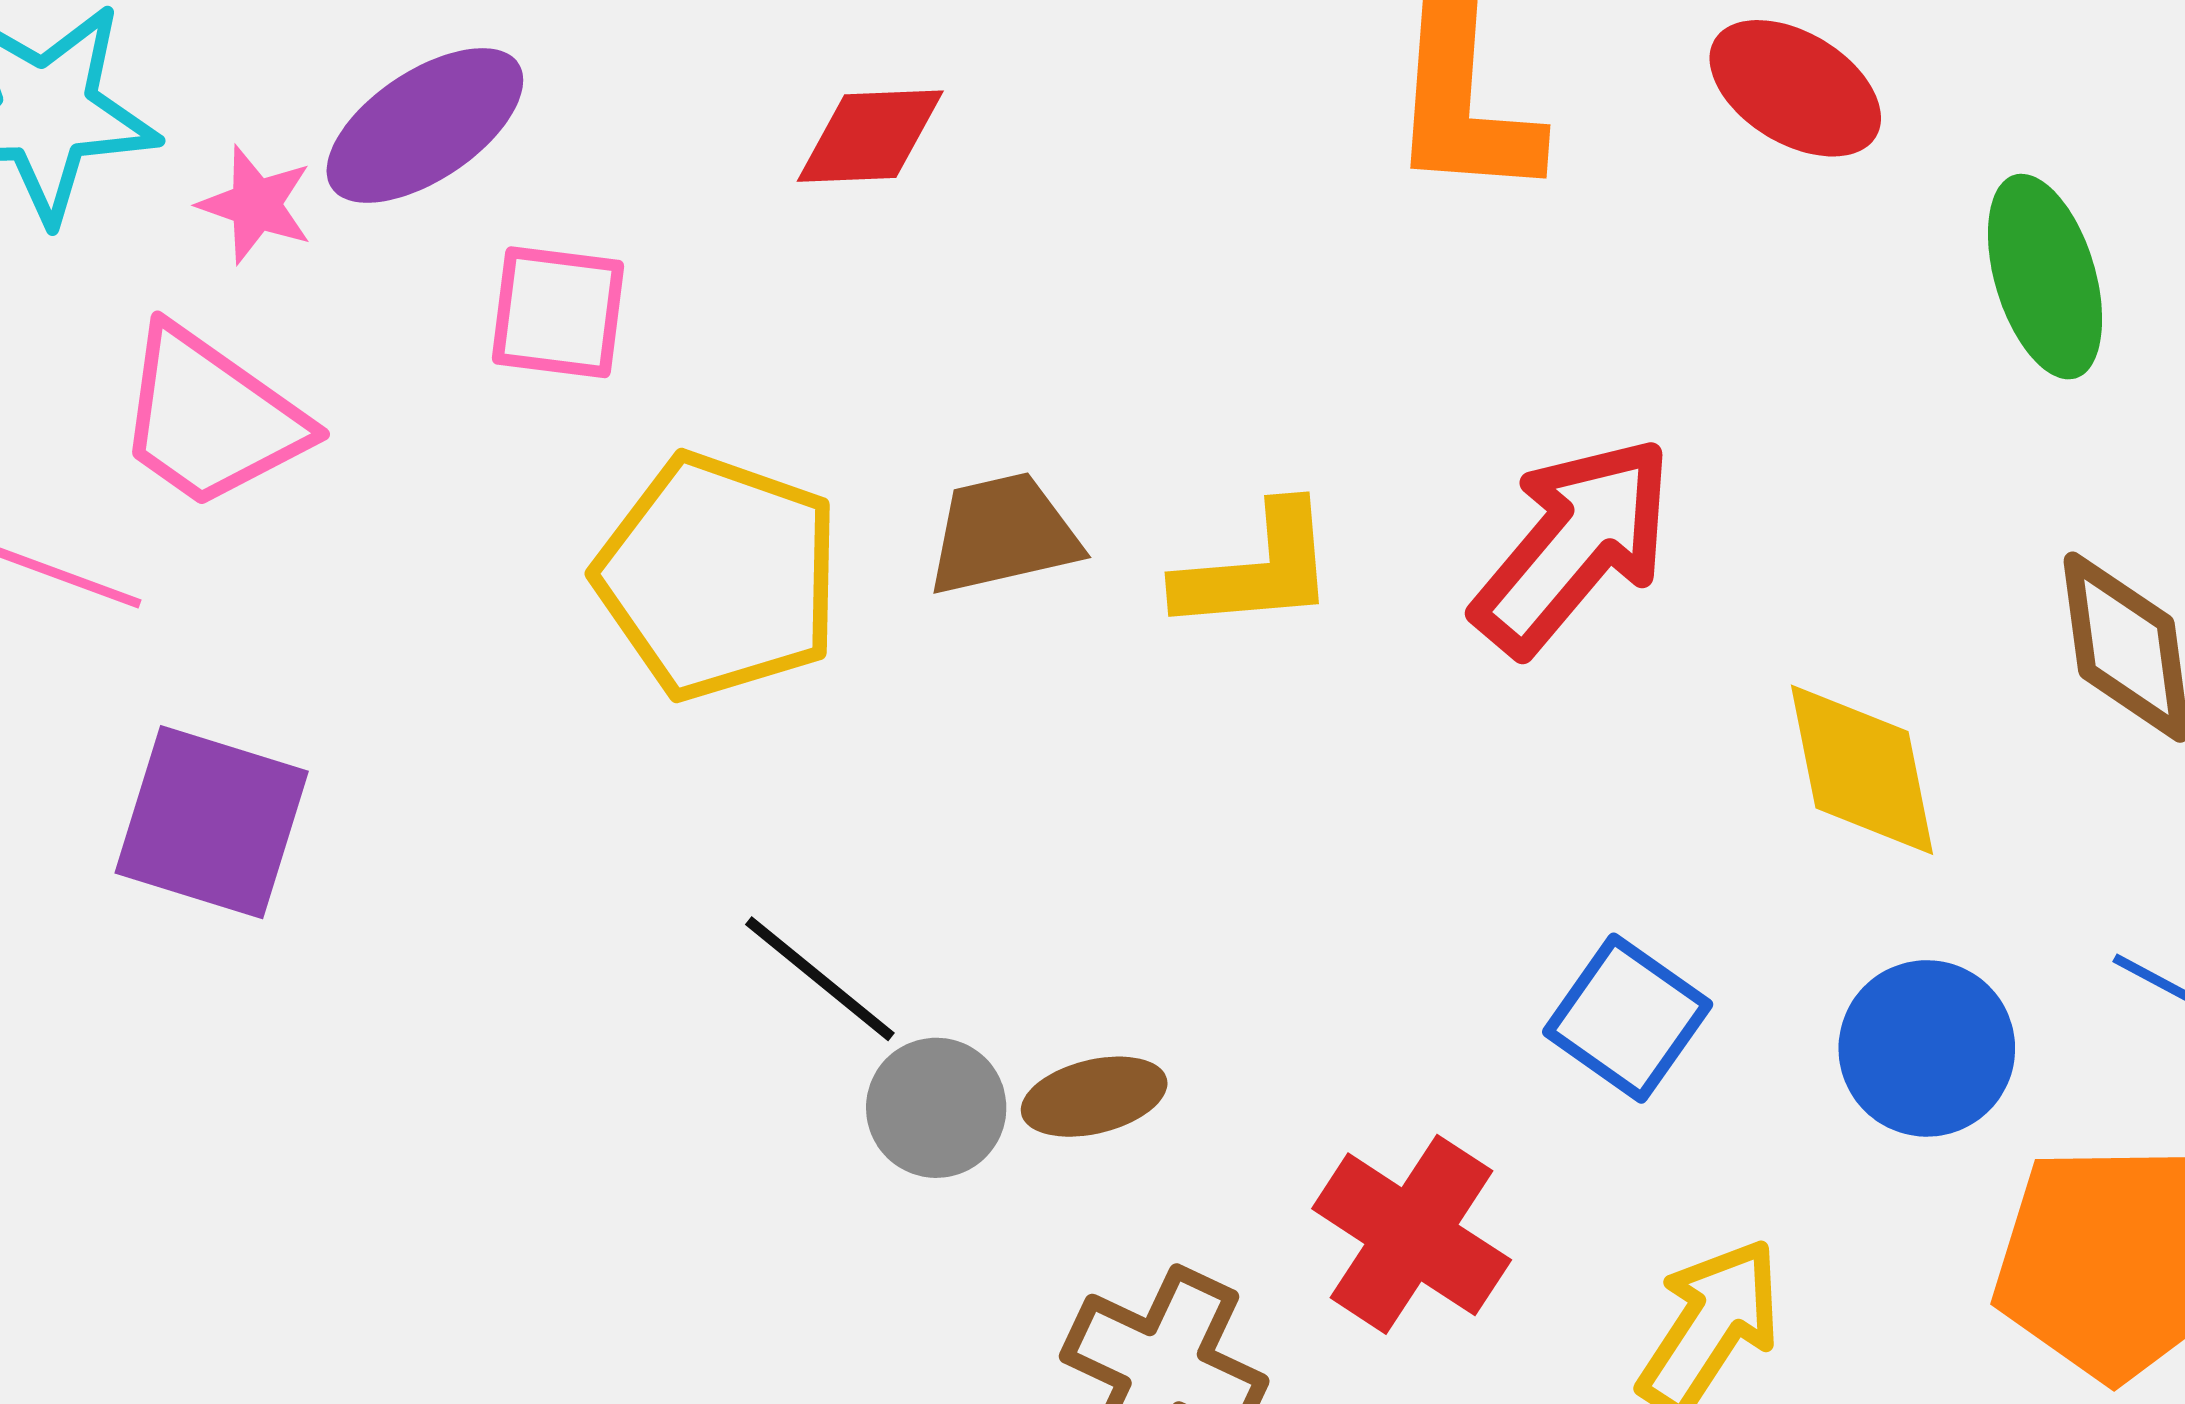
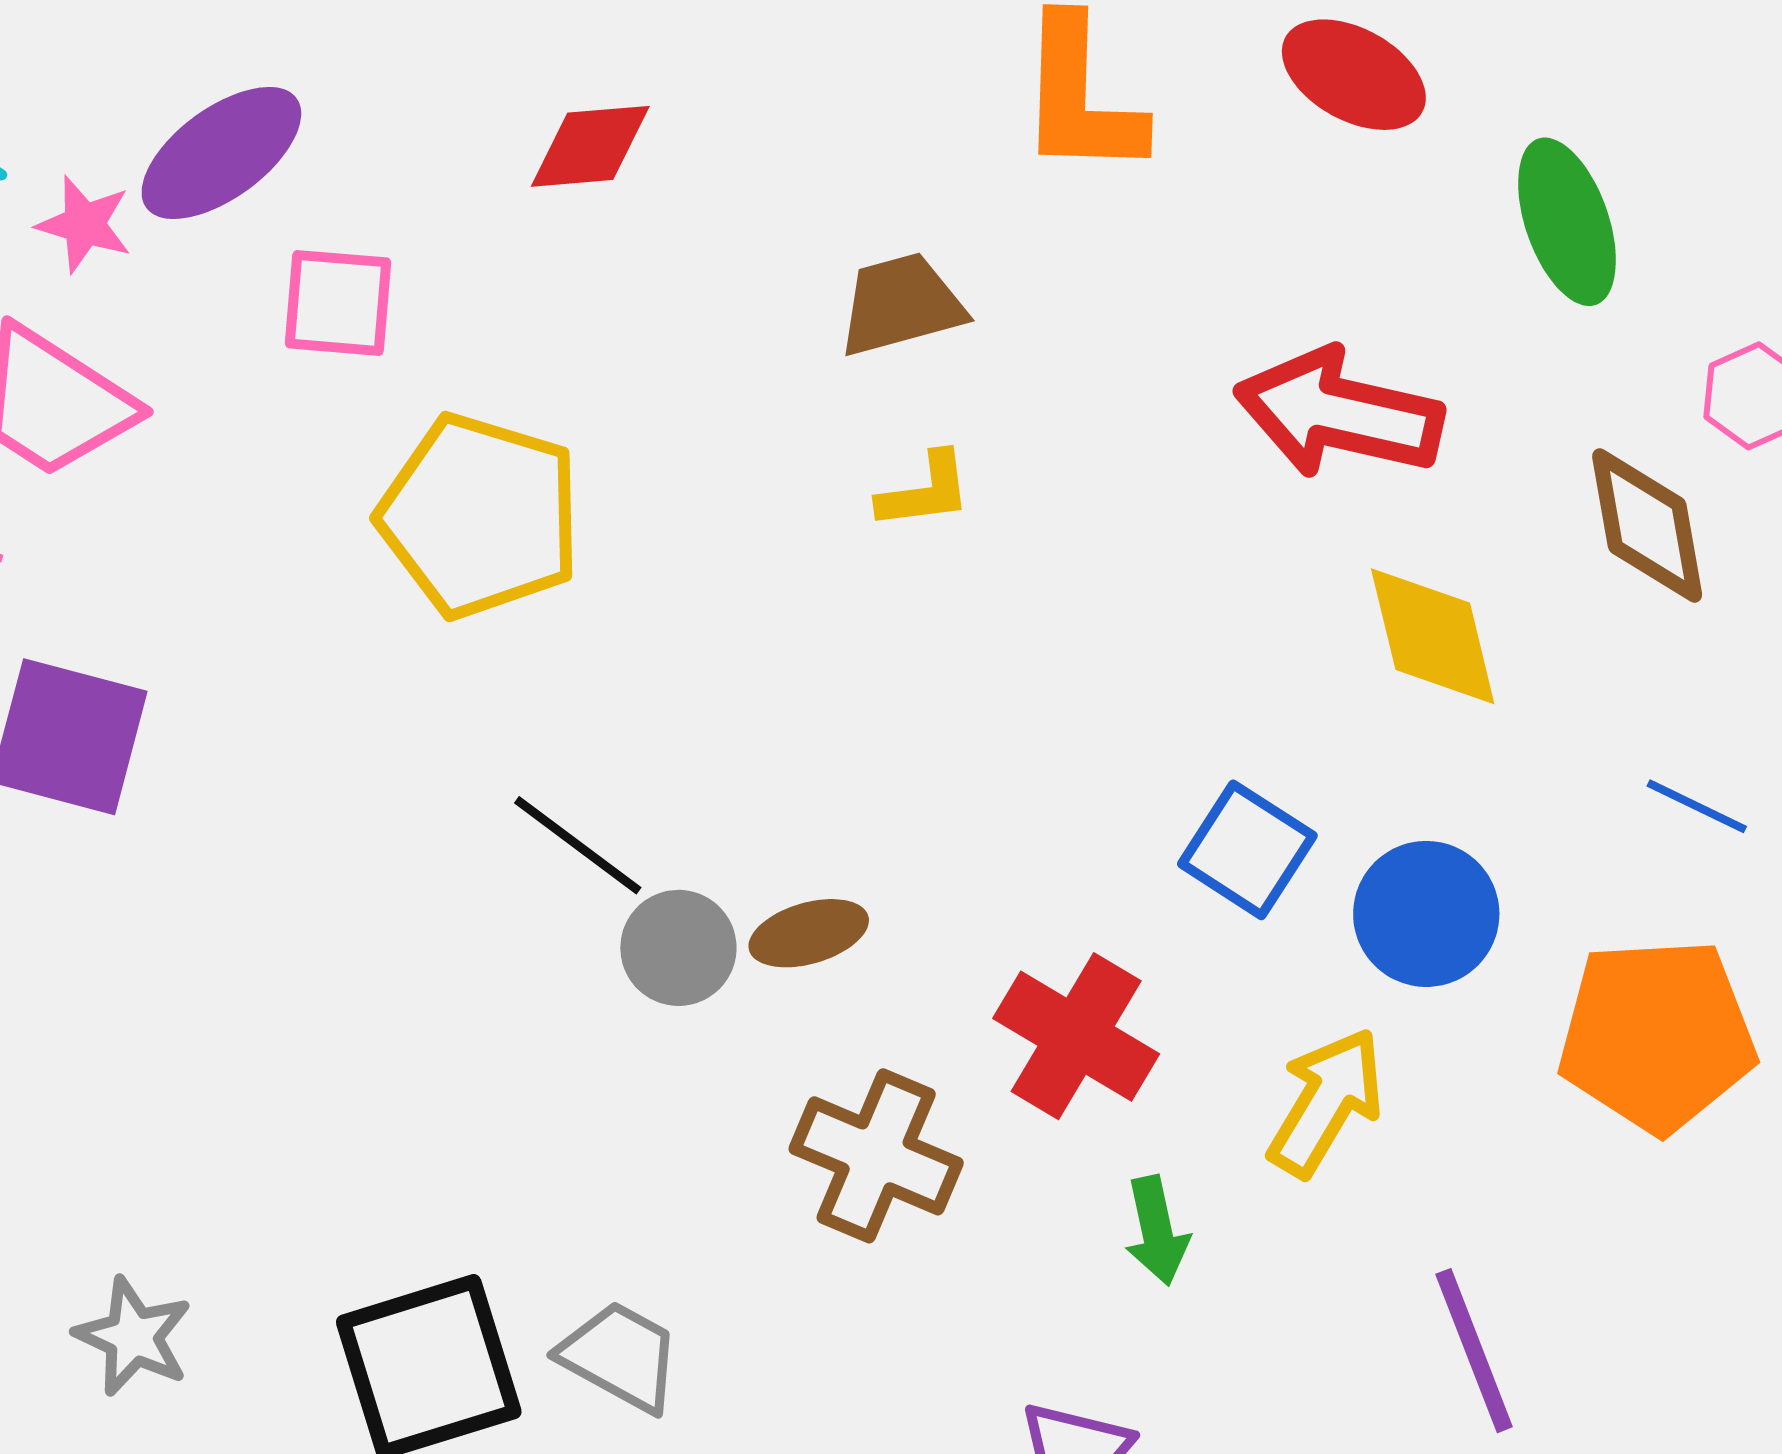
brown trapezoid: (1003, 534) -> (901, 305), moved
red arrow: (1573, 545) -> (1339, 413), moved, turned -115
yellow L-shape: (1257, 569) -> (925, 491), size x0.7
blue circle: (1927, 1048) -> (1426, 914), moved

